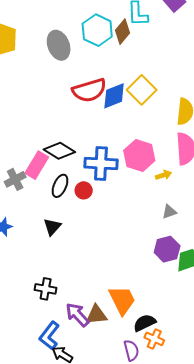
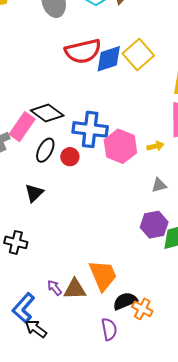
pink hexagon: (139, 156) -> (120, 146), moved
black cross: (46, 289) -> (16, 242), moved
purple arrow: (77, 315) -> (55, 288), size x0.6
orange cross: (154, 339) -> (142, 309), moved

